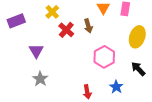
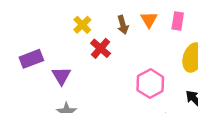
purple rectangle: (16, 21) -> (31, 59), moved
brown arrow: (88, 26) -> (123, 25), moved

